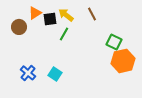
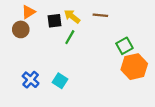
orange triangle: (35, 13) -> (28, 12), moved
brown line: (92, 14) -> (100, 15), turned -56
green square: (114, 42) -> (124, 46), turned 35

